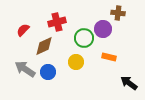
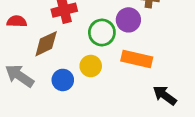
red semicircle: (23, 30) -> (17, 21), turned 48
orange rectangle: (109, 57) -> (137, 59), size x1.5
blue circle: (48, 72) -> (63, 80), moved

